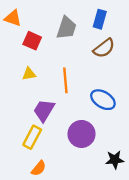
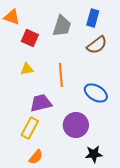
purple trapezoid: (44, 110) -> (41, 103), turned 45
black star: (115, 160) -> (94, 154), moved

